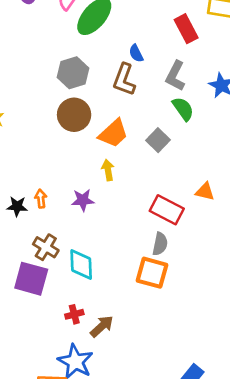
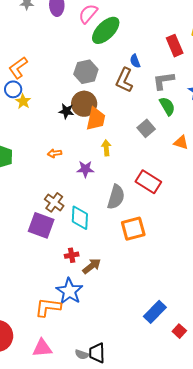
gray L-shape: (175, 76) -> (163, 81), turned 50
orange trapezoid: (113, 133) -> (96, 119), moved, turned -40
orange triangle: (205, 192) -> (181, 142), moved
orange arrow: (41, 199) -> (55, 153), moved, turned -96
black star: (17, 206) -> (66, 111), moved
gray semicircle: (160, 244) -> (116, 197), moved, size x1.4
orange square: (152, 273) -> (133, 229), turned -35

